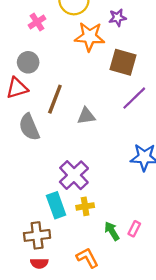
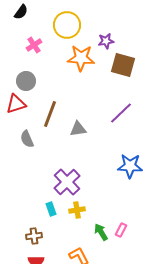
brown square: (123, 62) -> (123, 65), moved
gray semicircle: (29, 127) -> (27, 139), size x0.7
cyan rectangle: (56, 205) -> (51, 209), size x0.6
brown cross: (37, 235) -> (34, 236), size x0.7

